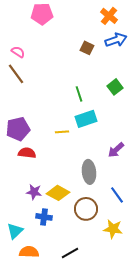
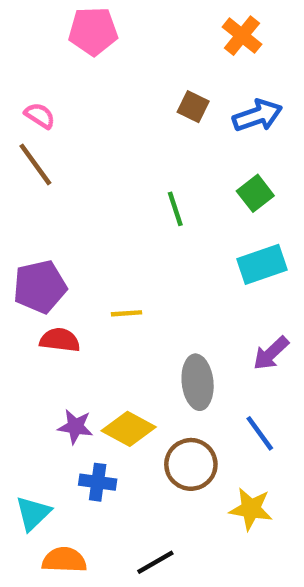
blue arrow: (116, 40) -> (258, 116), moved
cyan rectangle: (86, 119) -> (262, 264), moved
yellow line: (62, 132) -> (126, 313), moved
purple arrow: (116, 150) -> (271, 353), moved

